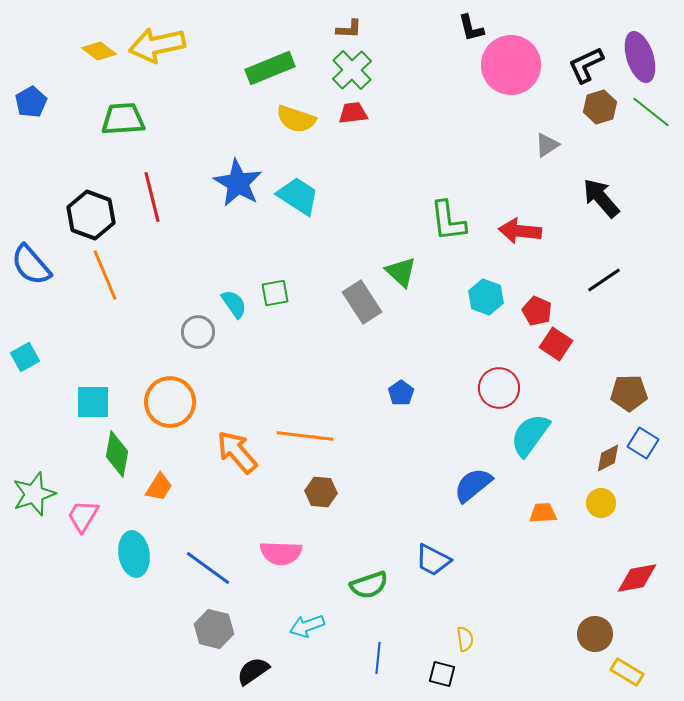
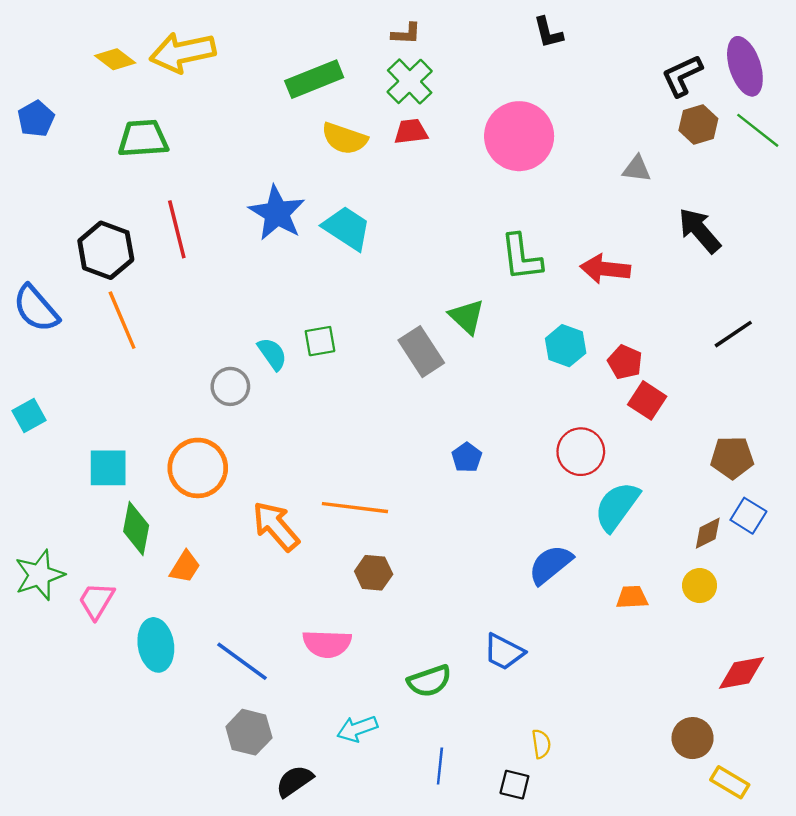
pink circle: (511, 65) -> (519, 136), moved
gray triangle: (547, 145) -> (637, 169), turned 40
black line: (604, 280) -> (733, 334), moved

